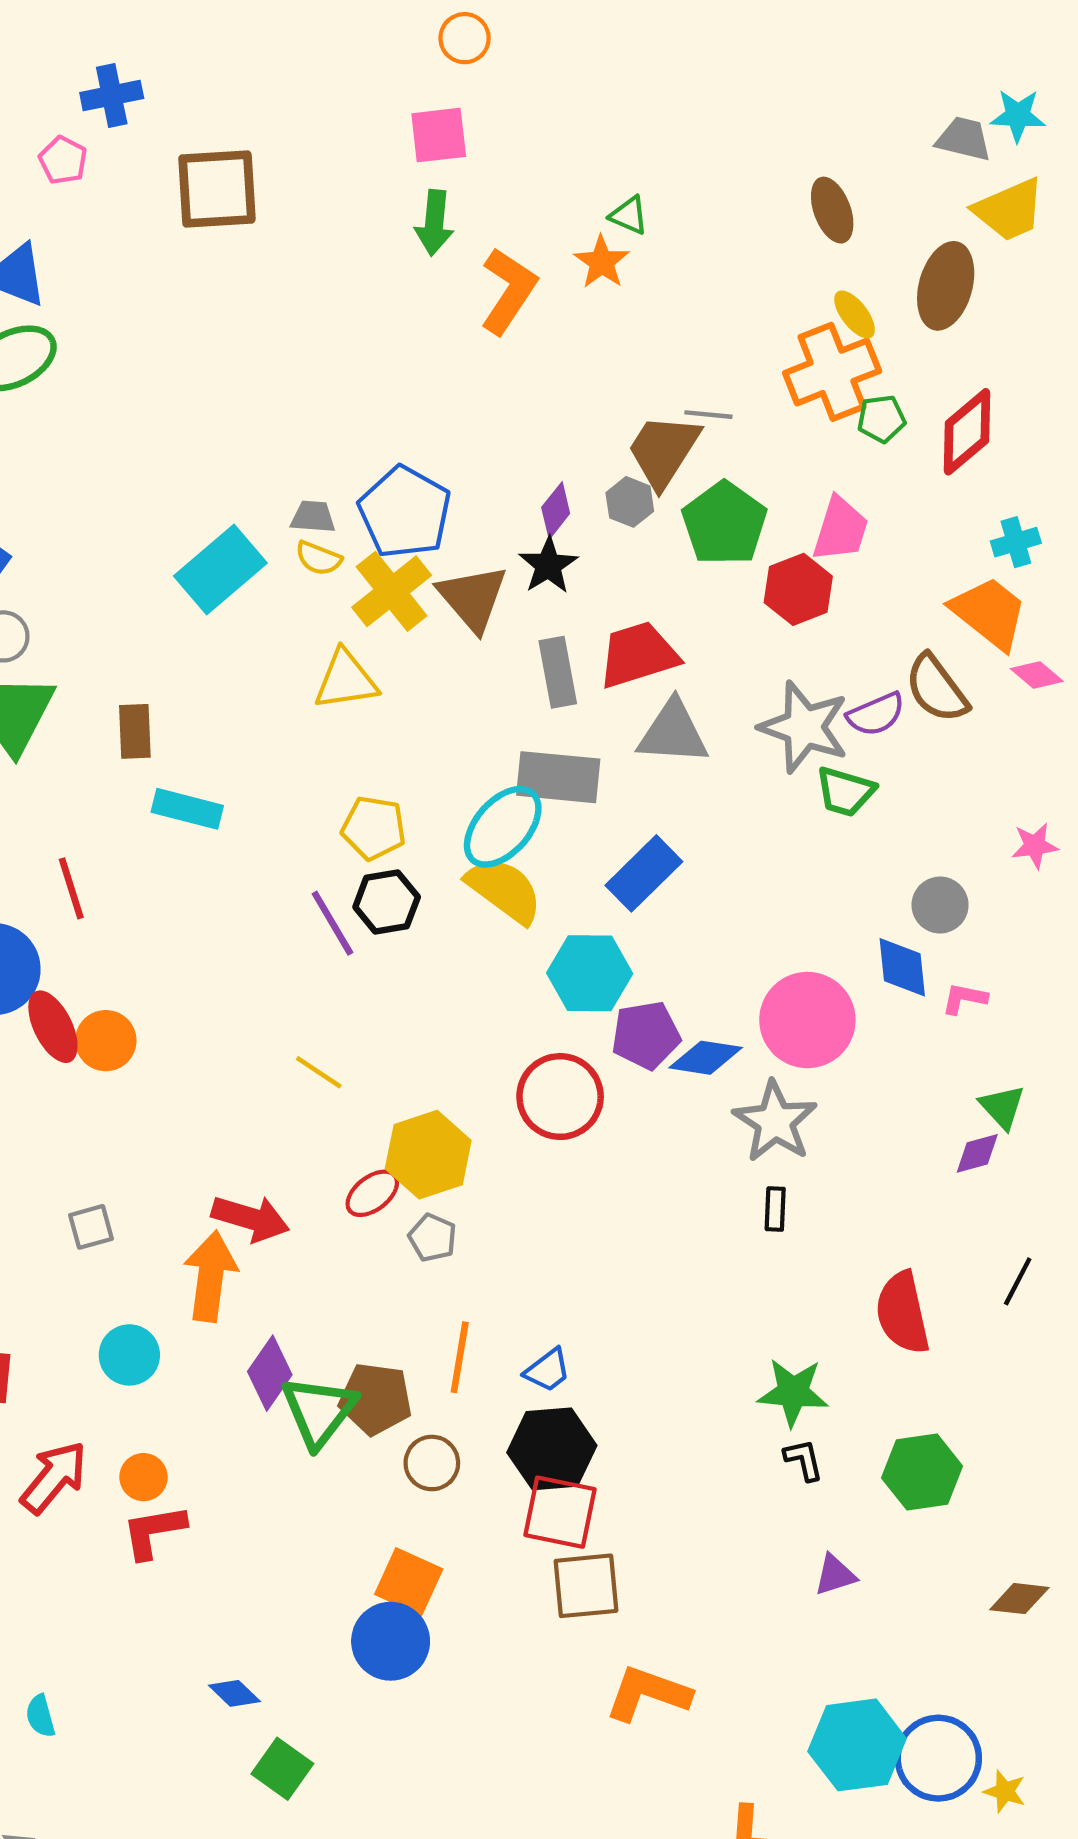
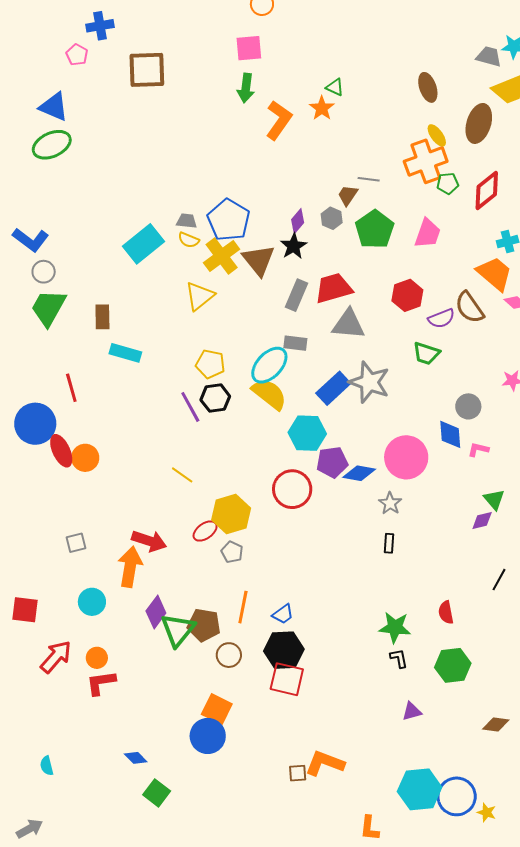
brown trapezoid: (663, 451) -> (348, 195), size x0.6
red hexagon: (798, 589) -> (407, 295), moved
gray rectangle: (558, 672) -> (296, 295), turned 32
yellow triangle: (346, 680) -> (199, 296), turned -32
gray star: (804, 727) -> (369, 382), moved
gray rectangle: (558, 777) -> (295, 343), size x0.6
gray star: (775, 1122) -> (390, 503), size x0.6
red semicircle: (903, 1313) -> (446, 612), moved, size x0.6
brown square: (586, 1586) -> (298, 773), moved, size x0.6

